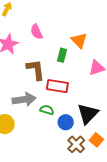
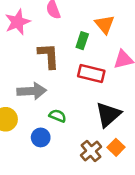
red rectangle: (57, 86) -> (91, 74), moved
green semicircle: (47, 110) -> (58, 116), moved
blue circle: (66, 122) -> (41, 137), moved

